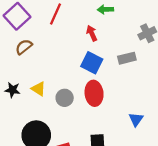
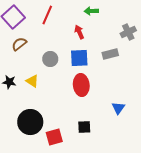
blue square: (92, 63) -> (79, 58), turned -30
gray circle: (65, 98) -> (50, 59), moved

